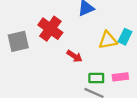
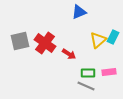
red cross: (50, 29) -> (45, 43), moved
yellow triangle: (108, 40) -> (98, 40), turned -30

